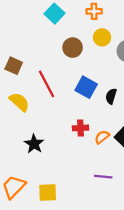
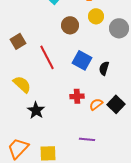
brown square: (14, 66) -> (18, 41), turned 35
yellow semicircle: (19, 102) -> (22, 84), moved
purple line: (103, 177) -> (87, 139), moved

